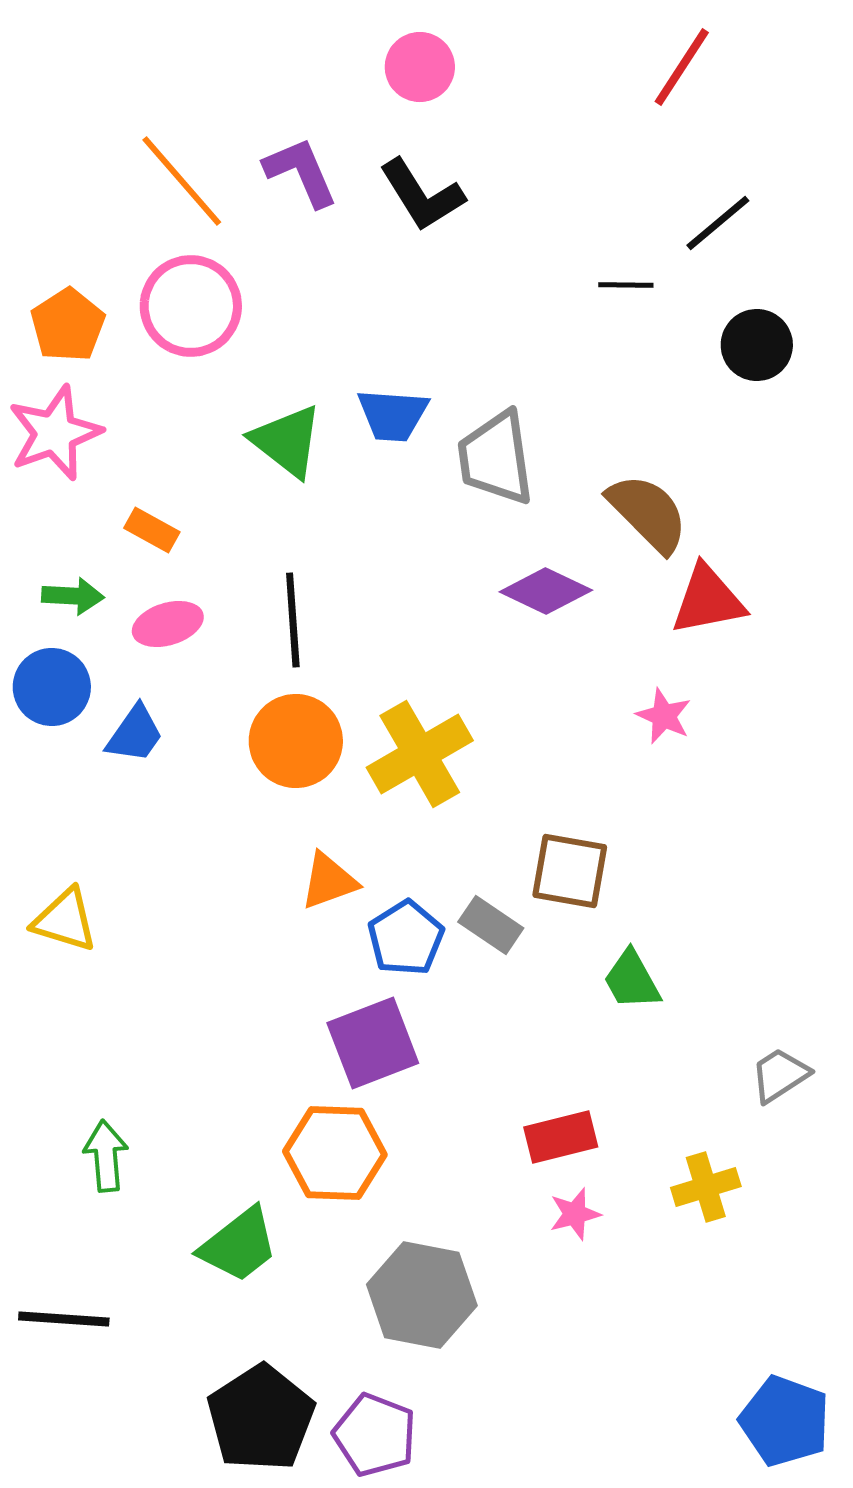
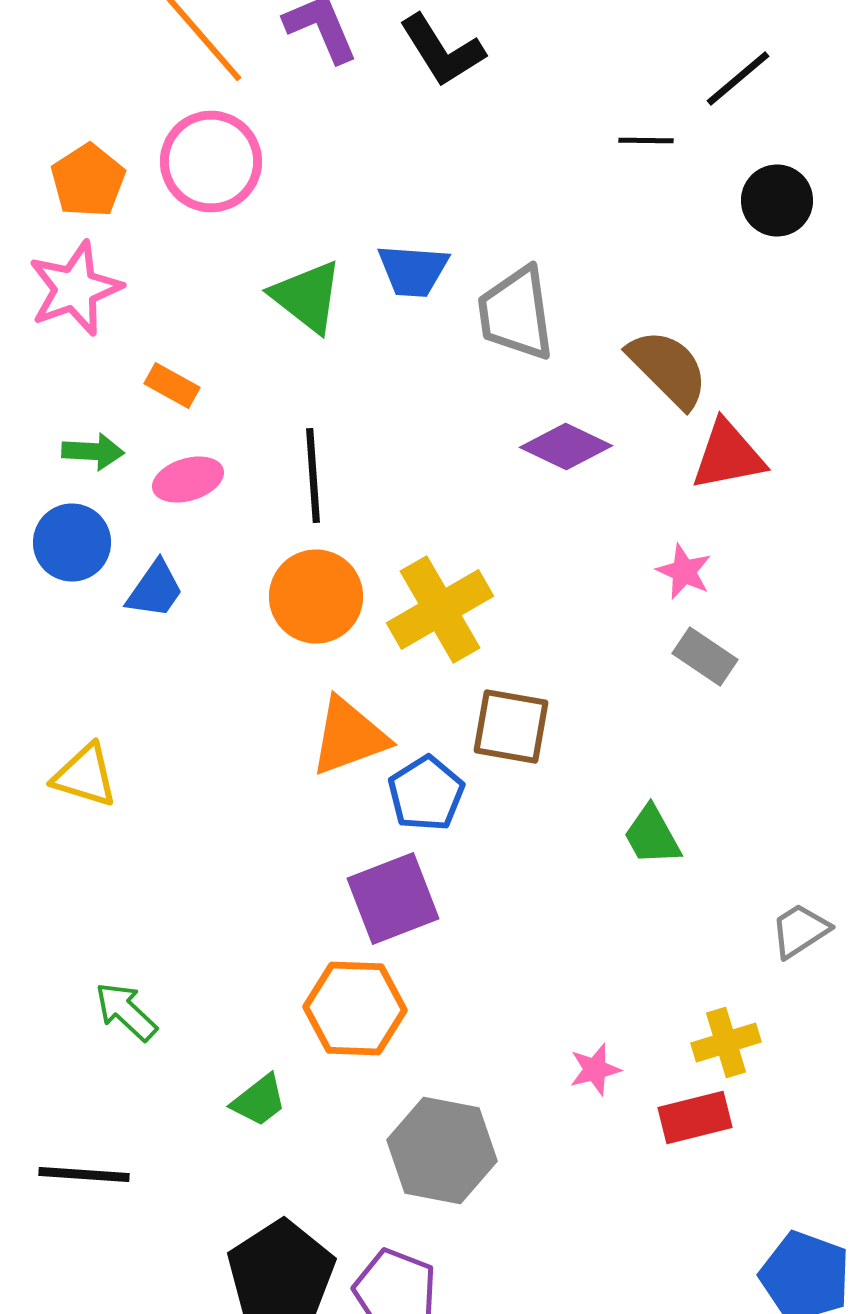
brown square: (570, 871) -> (511, 726), moved
orange triangle: (329, 881) -> (349, 736), size x1.4
gray rectangle: (491, 925) -> (705, 656), moved
red rectangle: (561, 1137) -> (695, 1118), moved
green arrow: (106, 1156) -> (126, 1012), turned -42
green trapezoid: (239, 1245) -> (259, 1100), size x0.7

